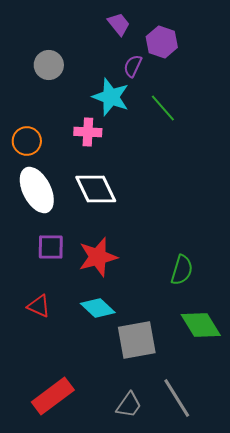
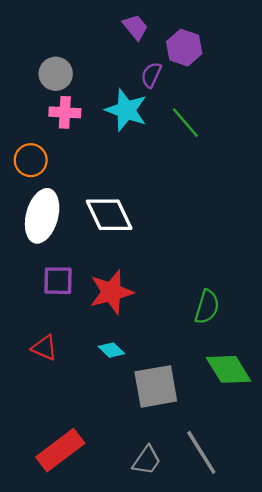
pink cross: (88, 132) -> (65, 112), moved
white ellipse: (37, 190) -> (42, 216), turned 42
cyan diamond: (98, 308) -> (111, 350), size x0.7

